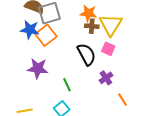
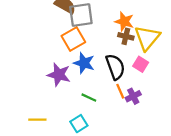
blue star: (30, 30) -> (84, 63), moved
green line: (67, 85) -> (89, 98), turned -48
orange line: (122, 100) -> (120, 91), moved

